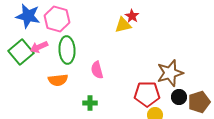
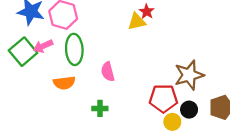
black circle: (179, 97) -> (189, 110), moved

